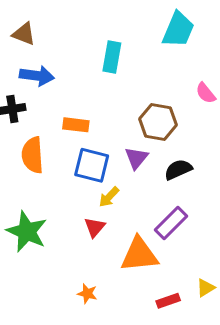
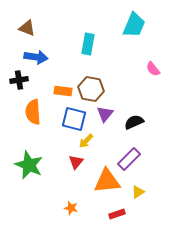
brown hexagon: (158, 122) -> (91, 89), moved
yellow triangle: (206, 288) -> (138, 192), moved
red rectangle: (168, 301) -> (117, 214), moved

